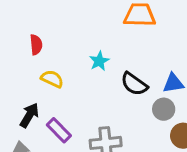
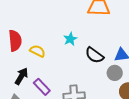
red semicircle: (36, 45) -> (15, 41), moved, size x1.5

